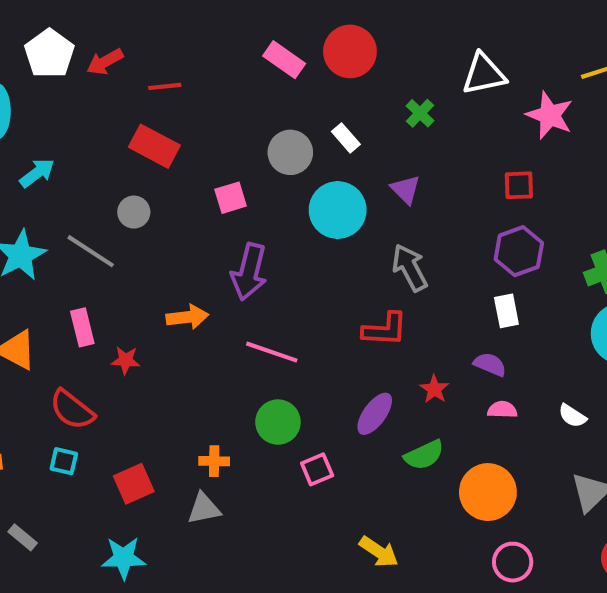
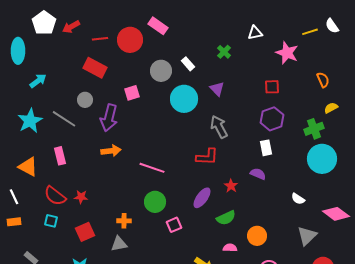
red circle: (350, 51) -> (130, 40), moved
white triangle: (484, 74) -> (255, 33), size x0.7
purple arrow: (249, 272) -> (109, 118), moved
red star: (126, 360) -> (81, 197), moved
pink semicircle: (502, 410) -> (230, 248), moved
orange circle: (488, 492) -> (257, 236), size x0.7

